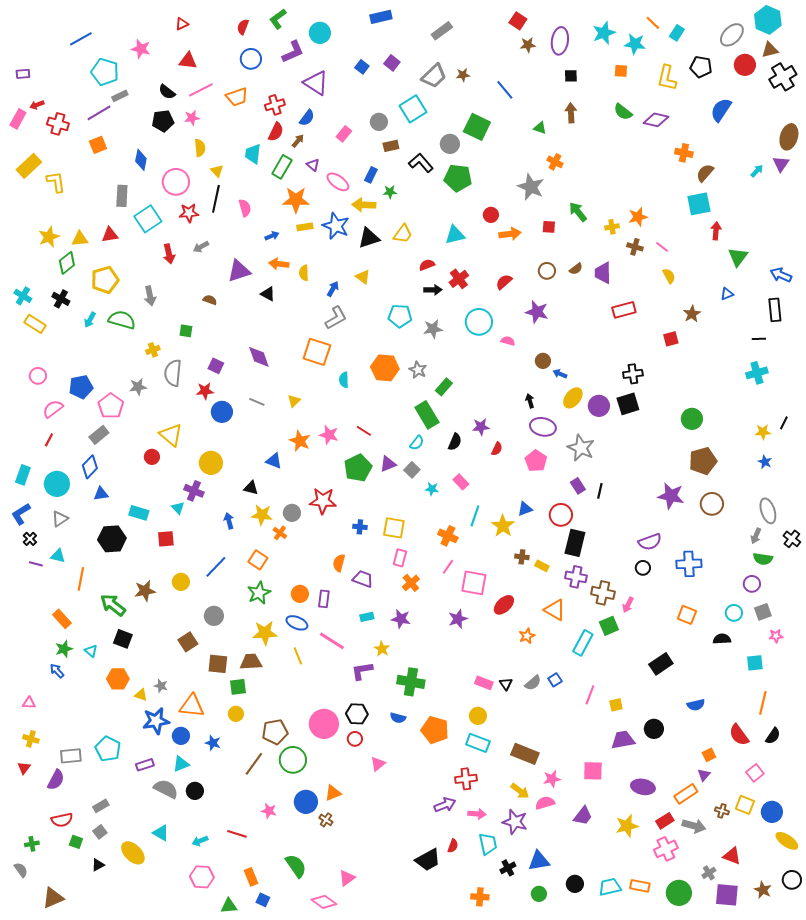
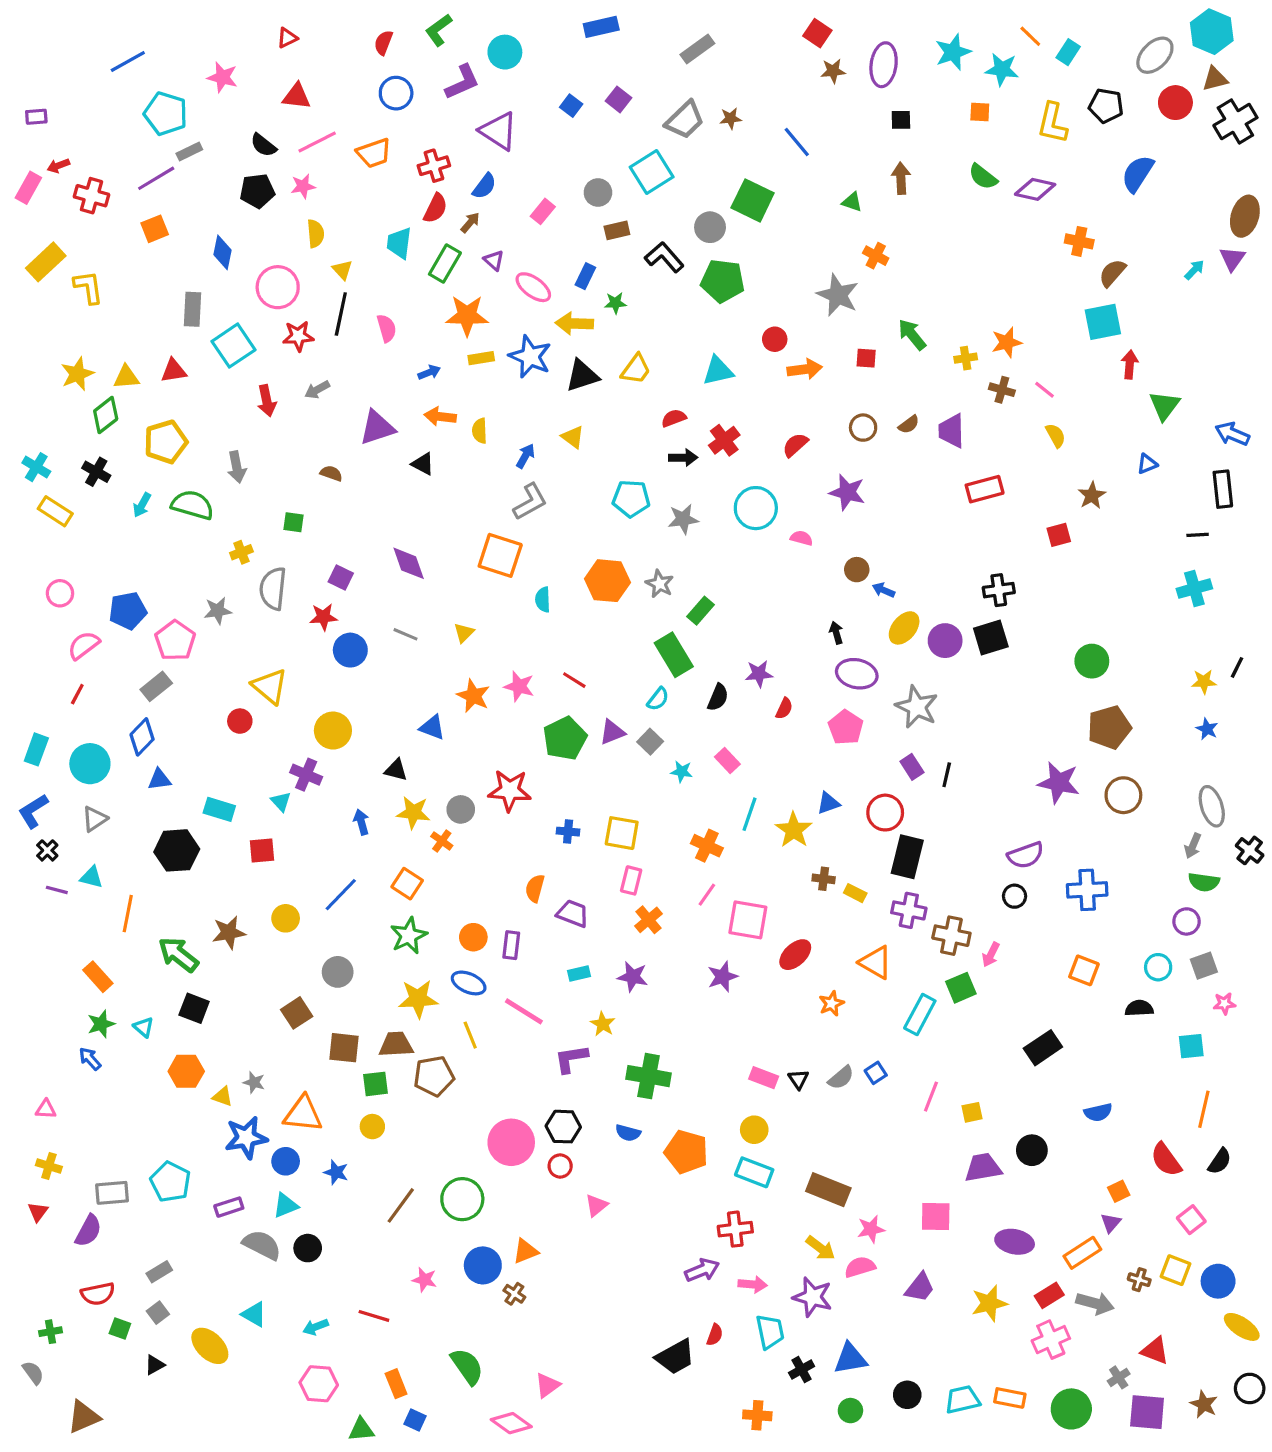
brown pentagon: (275, 732) -> (434, 1076), moved

